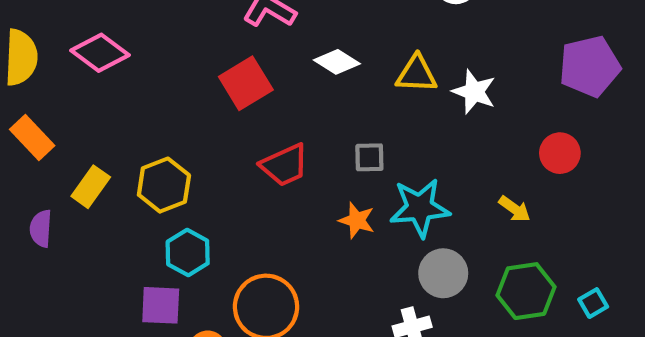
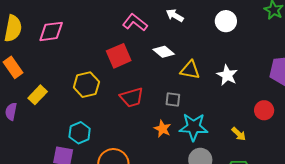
pink diamond: (100, 53) -> (51, 31), turned -52
yellow triangle: (417, 74) -> (190, 70), moved
yellow hexagon: (164, 185) -> (86, 85), moved

